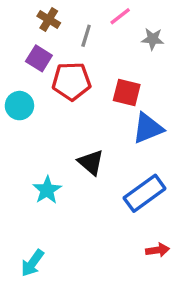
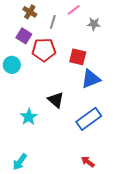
red arrow: (158, 250) -> (88, 162), moved, turned -136

